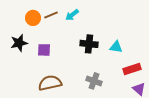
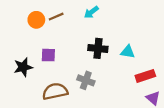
cyan arrow: (72, 15) -> (91, 12), moved
black star: (19, 43) -> (23, 67), moved
gray cross: (94, 81) -> (86, 80), moved

